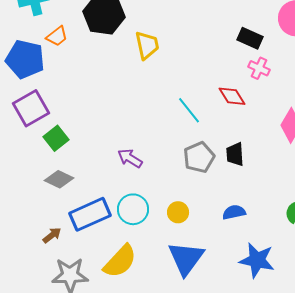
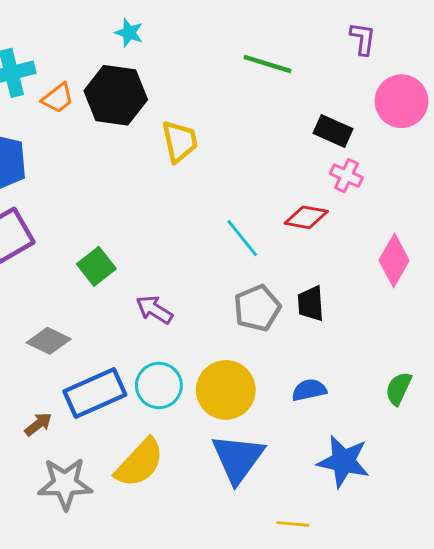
orange trapezoid: (57, 36) -> (58, 98), moved
red diamond: (232, 96) -> (306, 217), turned -48
green square: (56, 138) -> (96, 266), moved
yellow circle: (178, 212) -> (226, 390), size x1.8

